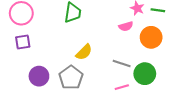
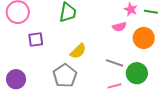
purple square: (23, 42) -> (36, 40), moved
purple circle: (39, 76) -> (16, 79), moved

